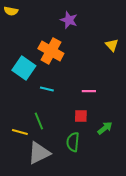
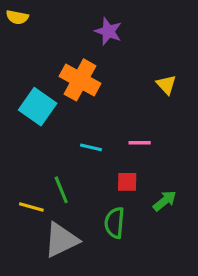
yellow triangle: (112, 45) -> (166, 85), moved
cyan line: (47, 89) -> (91, 147), moved

